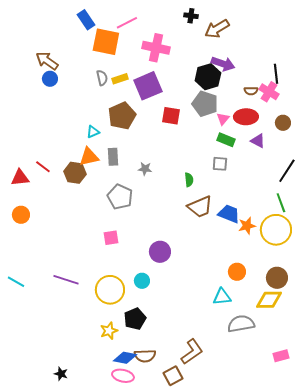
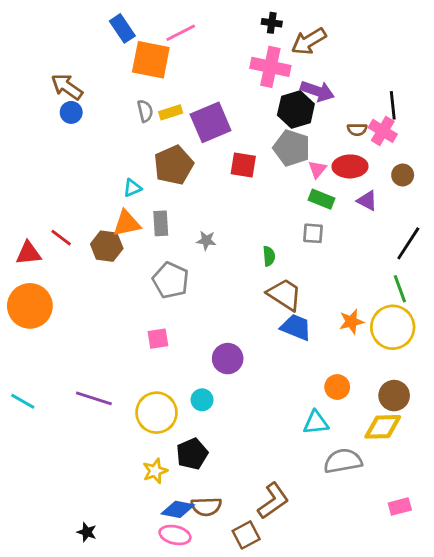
pink cross: (156, 48) -> (270, 67), moved
brown trapezoid: (200, 207) -> (285, 295), turned -124
blue trapezoid: (229, 214) -> (296, 327), moved
orange circle: (21, 215) -> (30, 306), size x1.8

